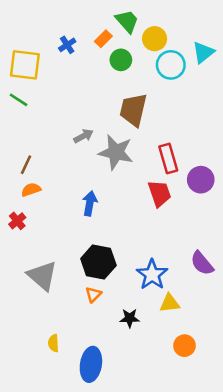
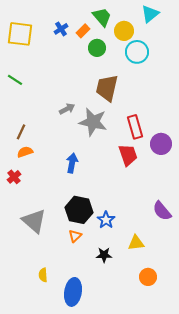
blue cross: (67, 45) -> (61, 29), moved
cyan triangle: (203, 52) -> (150, 14), moved
yellow square: (25, 65) -> (20, 34), moved
blue star: (152, 275) -> (106, 220), moved, size x0.7

